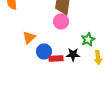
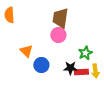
orange triangle: (29, 38) -> (26, 51), turned -32
red rectangle: (56, 58) -> (81, 72), moved

